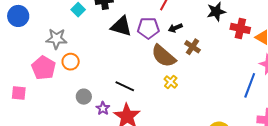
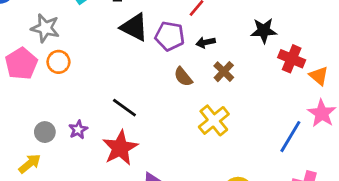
brown semicircle: (164, 56) -> (183, 77), size x0.6
yellow cross: (171, 82) -> (214, 120), moved, size x1.6
gray circle: (84, 97) -> (45, 132), moved
purple star: (103, 108) -> (78, 130), moved

